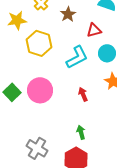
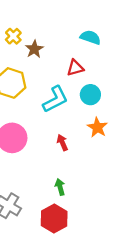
brown star: (68, 14) -> (34, 49), moved

